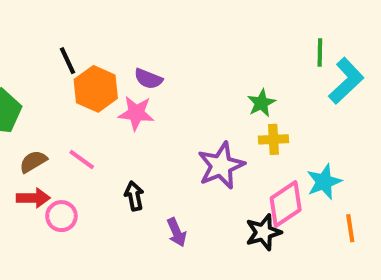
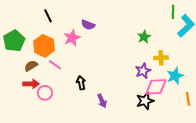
orange hexagon: (96, 89) -> (44, 46), moved
pink star: (136, 113) -> (72, 38), moved, turned -30
yellow cross: (274, 139) -> (161, 58), moved
purple star: (221, 166) -> (143, 71), moved, size x0.7
pink diamond: (286, 204) -> (156, 87), turned 30

